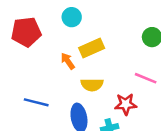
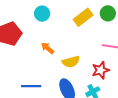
yellow rectangle: (92, 48) -> (83, 17), moved

